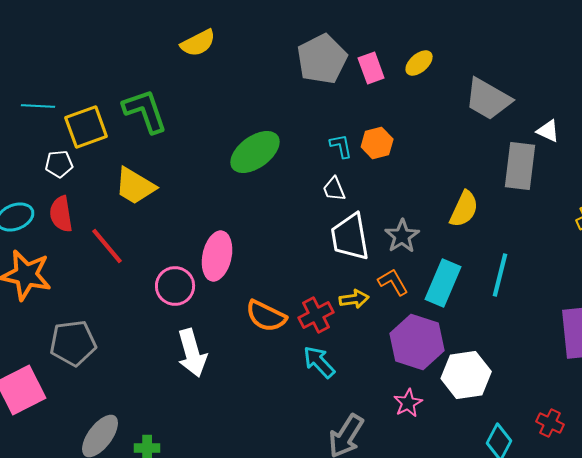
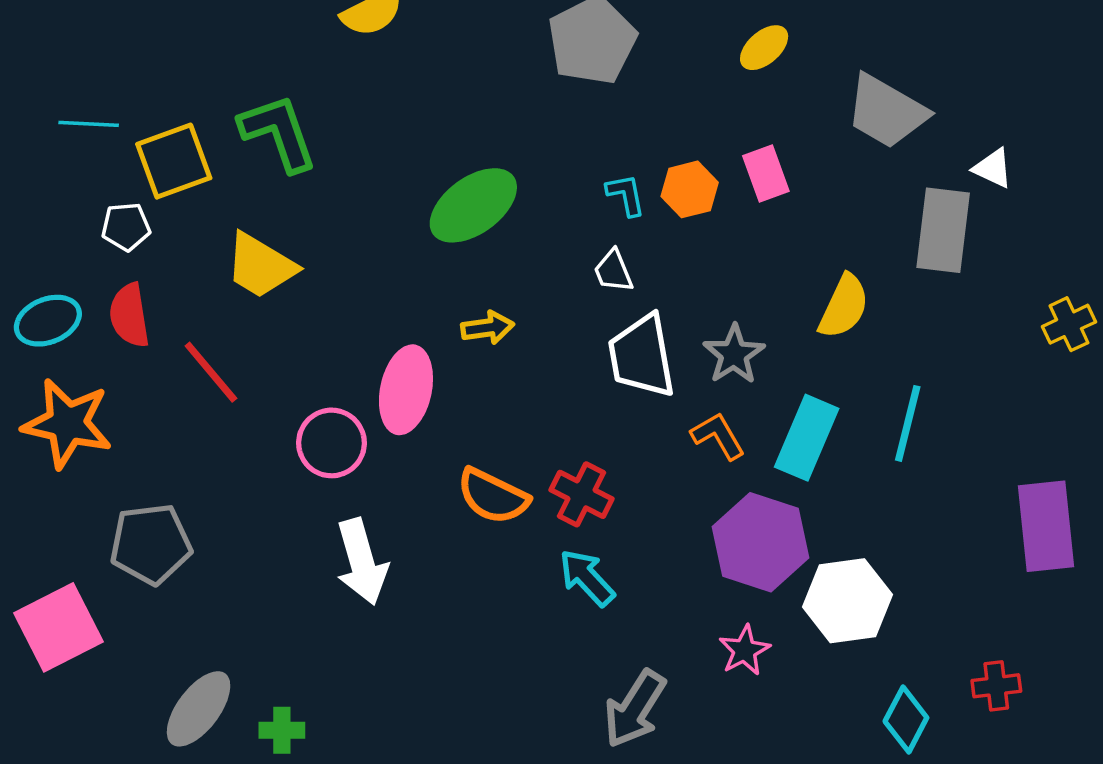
pink rectangle: (371, 68) -> (766, 174), moved
yellow arrow: (354, 299) -> (488, 328), moved
red cross: (316, 315) -> (581, 494), turned -36
red cross: (550, 423) -> (996, 686), turned -32

